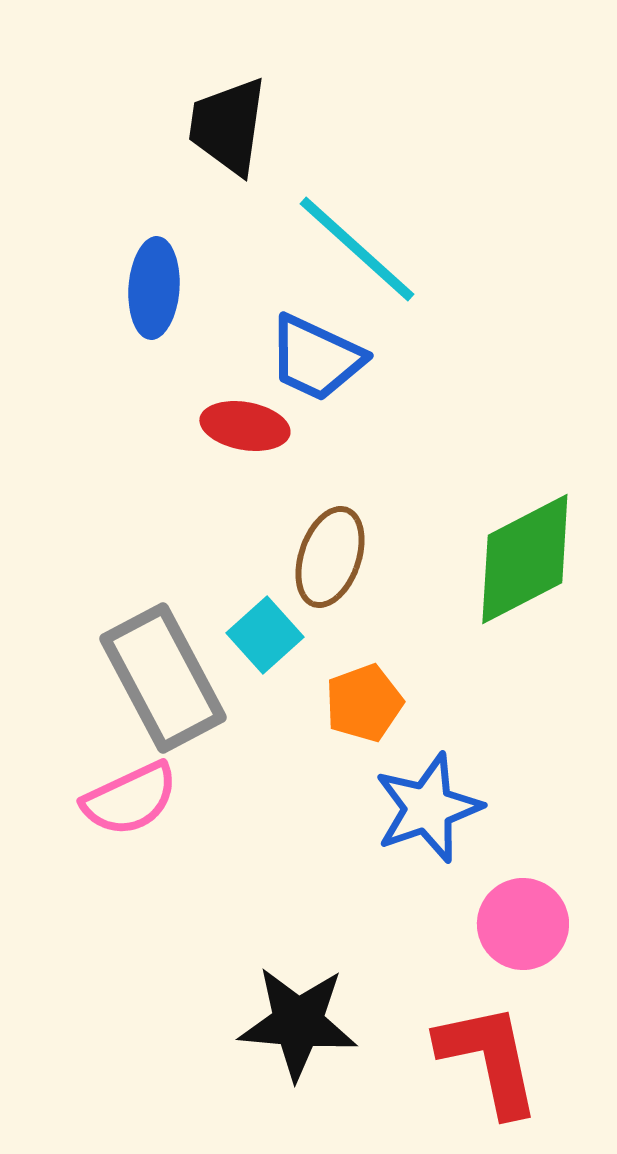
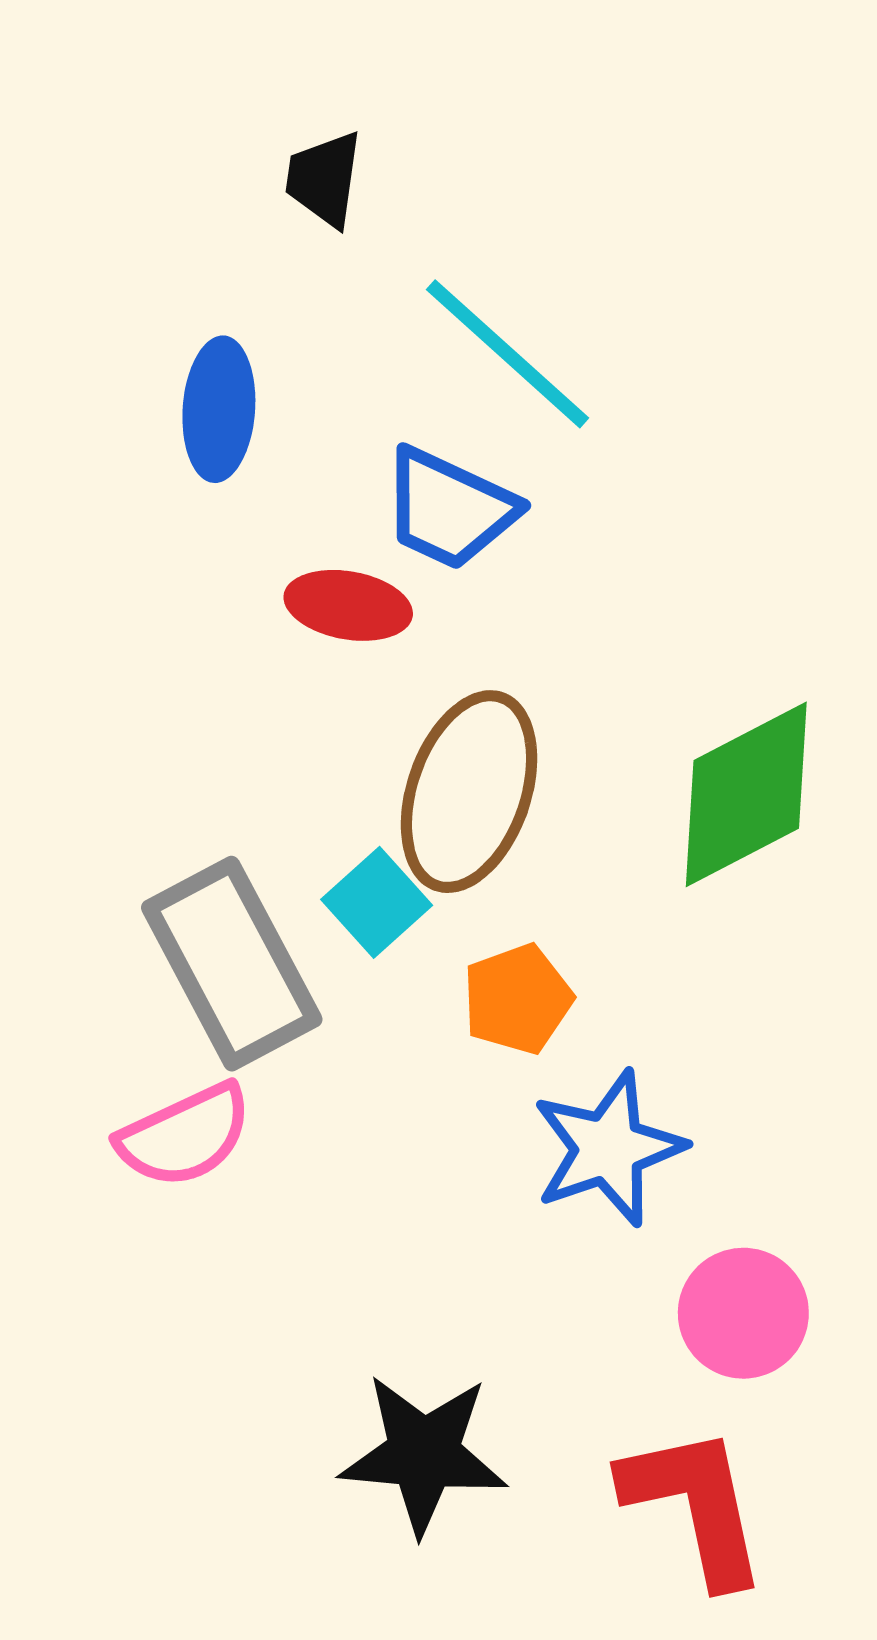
black trapezoid: (228, 126) -> (324, 179), size x0.7
brown ellipse: (330, 557) -> (469, 792), size x1.4

